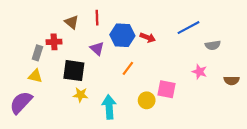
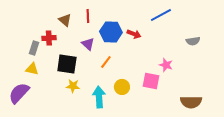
blue line: (189, 28) -> (161, 15), moved
orange line: (128, 68) -> (106, 62), moved
pink star: (200, 72) -> (166, 65), moved
brown semicircle: (232, 80) -> (191, 102), moved, size x1.5
yellow circle: (147, 100) -> (122, 87), moved

